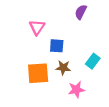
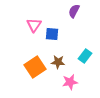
blue square: (57, 46) -> (52, 34), moved
orange square: (38, 73) -> (35, 67), turned -30

